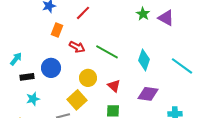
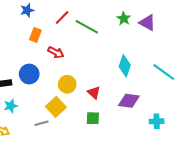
green line: (107, 52) -> (87, 27), moved

